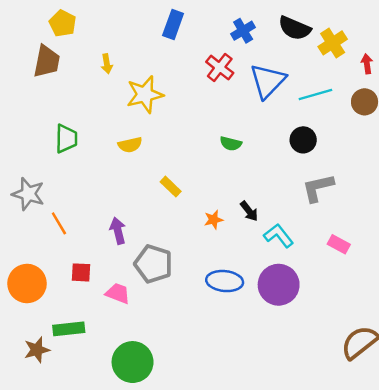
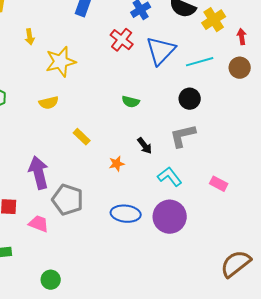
gray L-shape: (318, 188) -> (183, 136), moved
black arrow: (249, 211) -> (145, 146), moved
purple arrow: (118, 231) -> (39, 173), size x1.5
green circle: (133, 362) -> (51, 280), size x0.6

